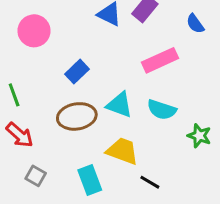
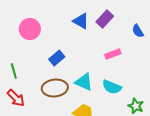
pink rectangle: (160, 60) -> (113, 54), size x0.7

